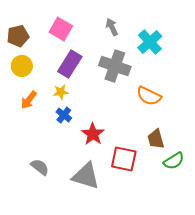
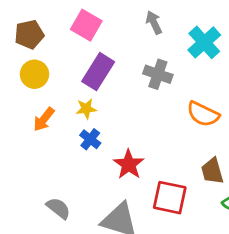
gray cross: (115, 66) -> (158, 74), size x0.7

